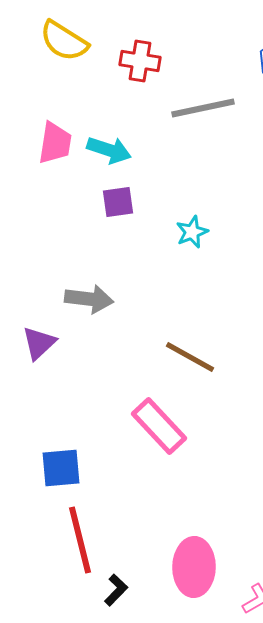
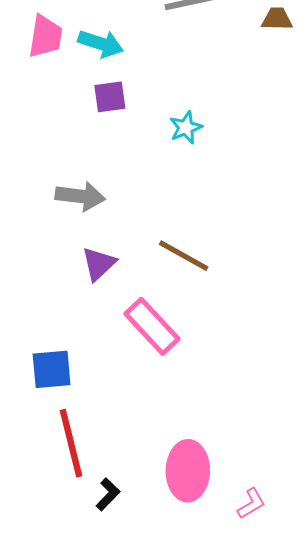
purple triangle: (39, 343) -> (99, 264), moved

